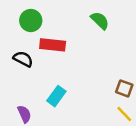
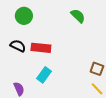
red rectangle: (53, 45) -> (41, 48), moved

